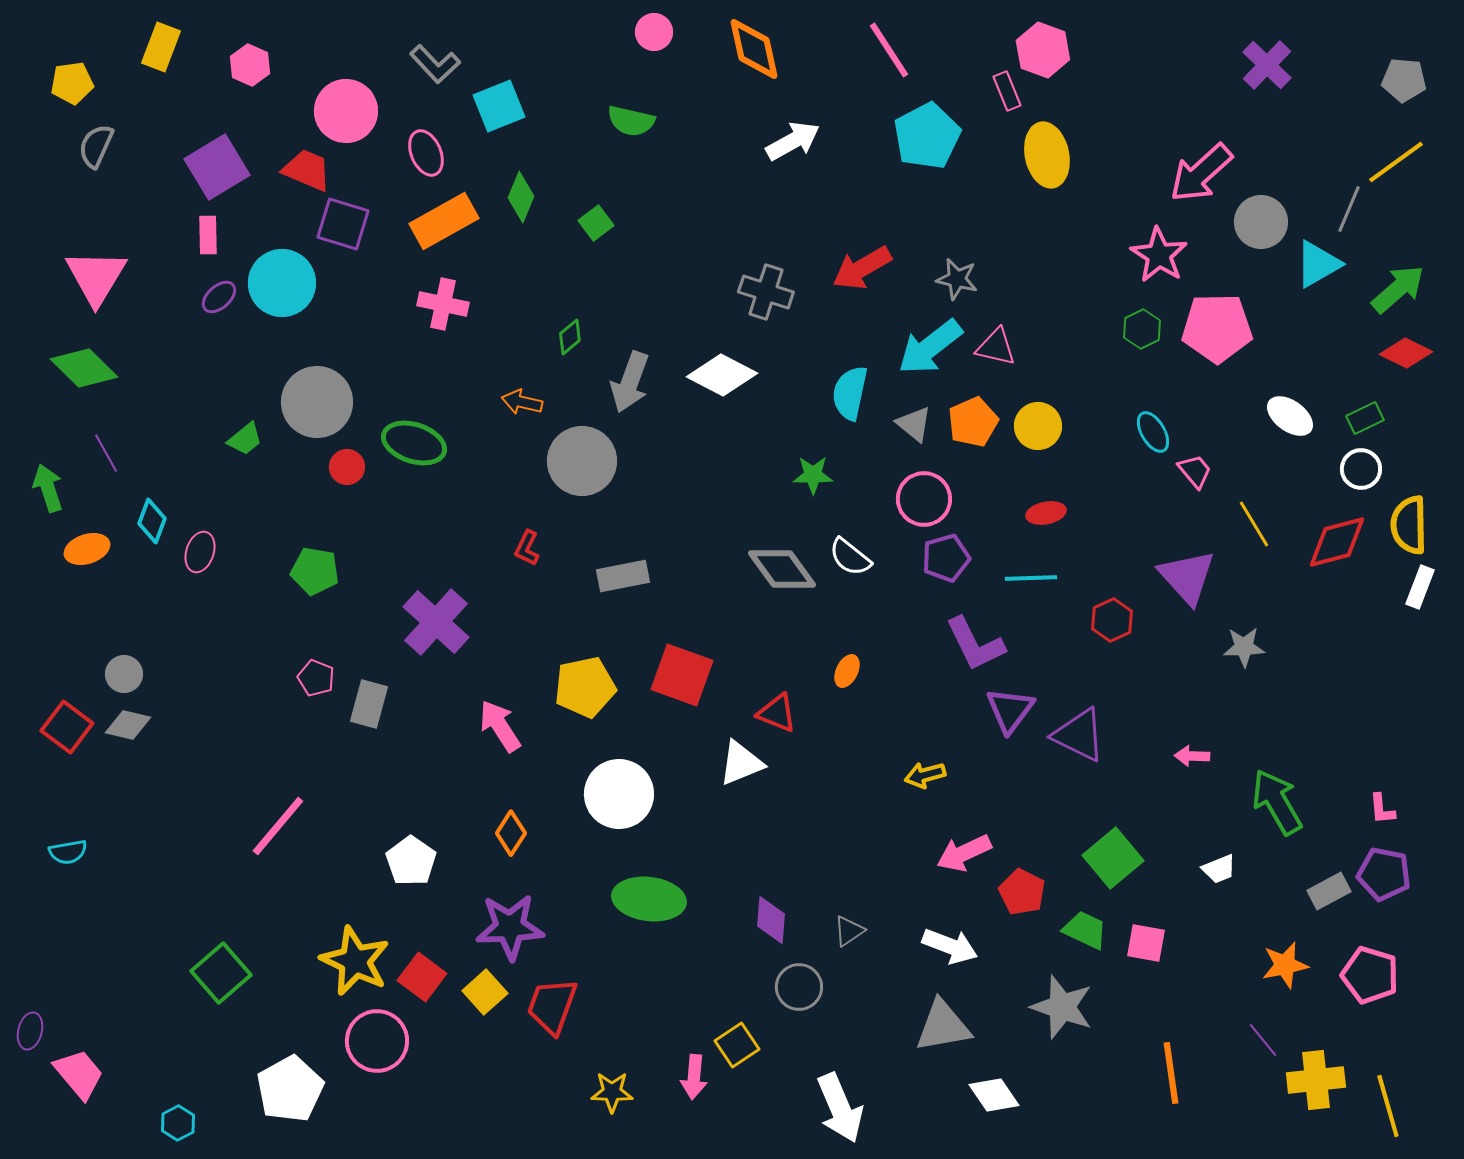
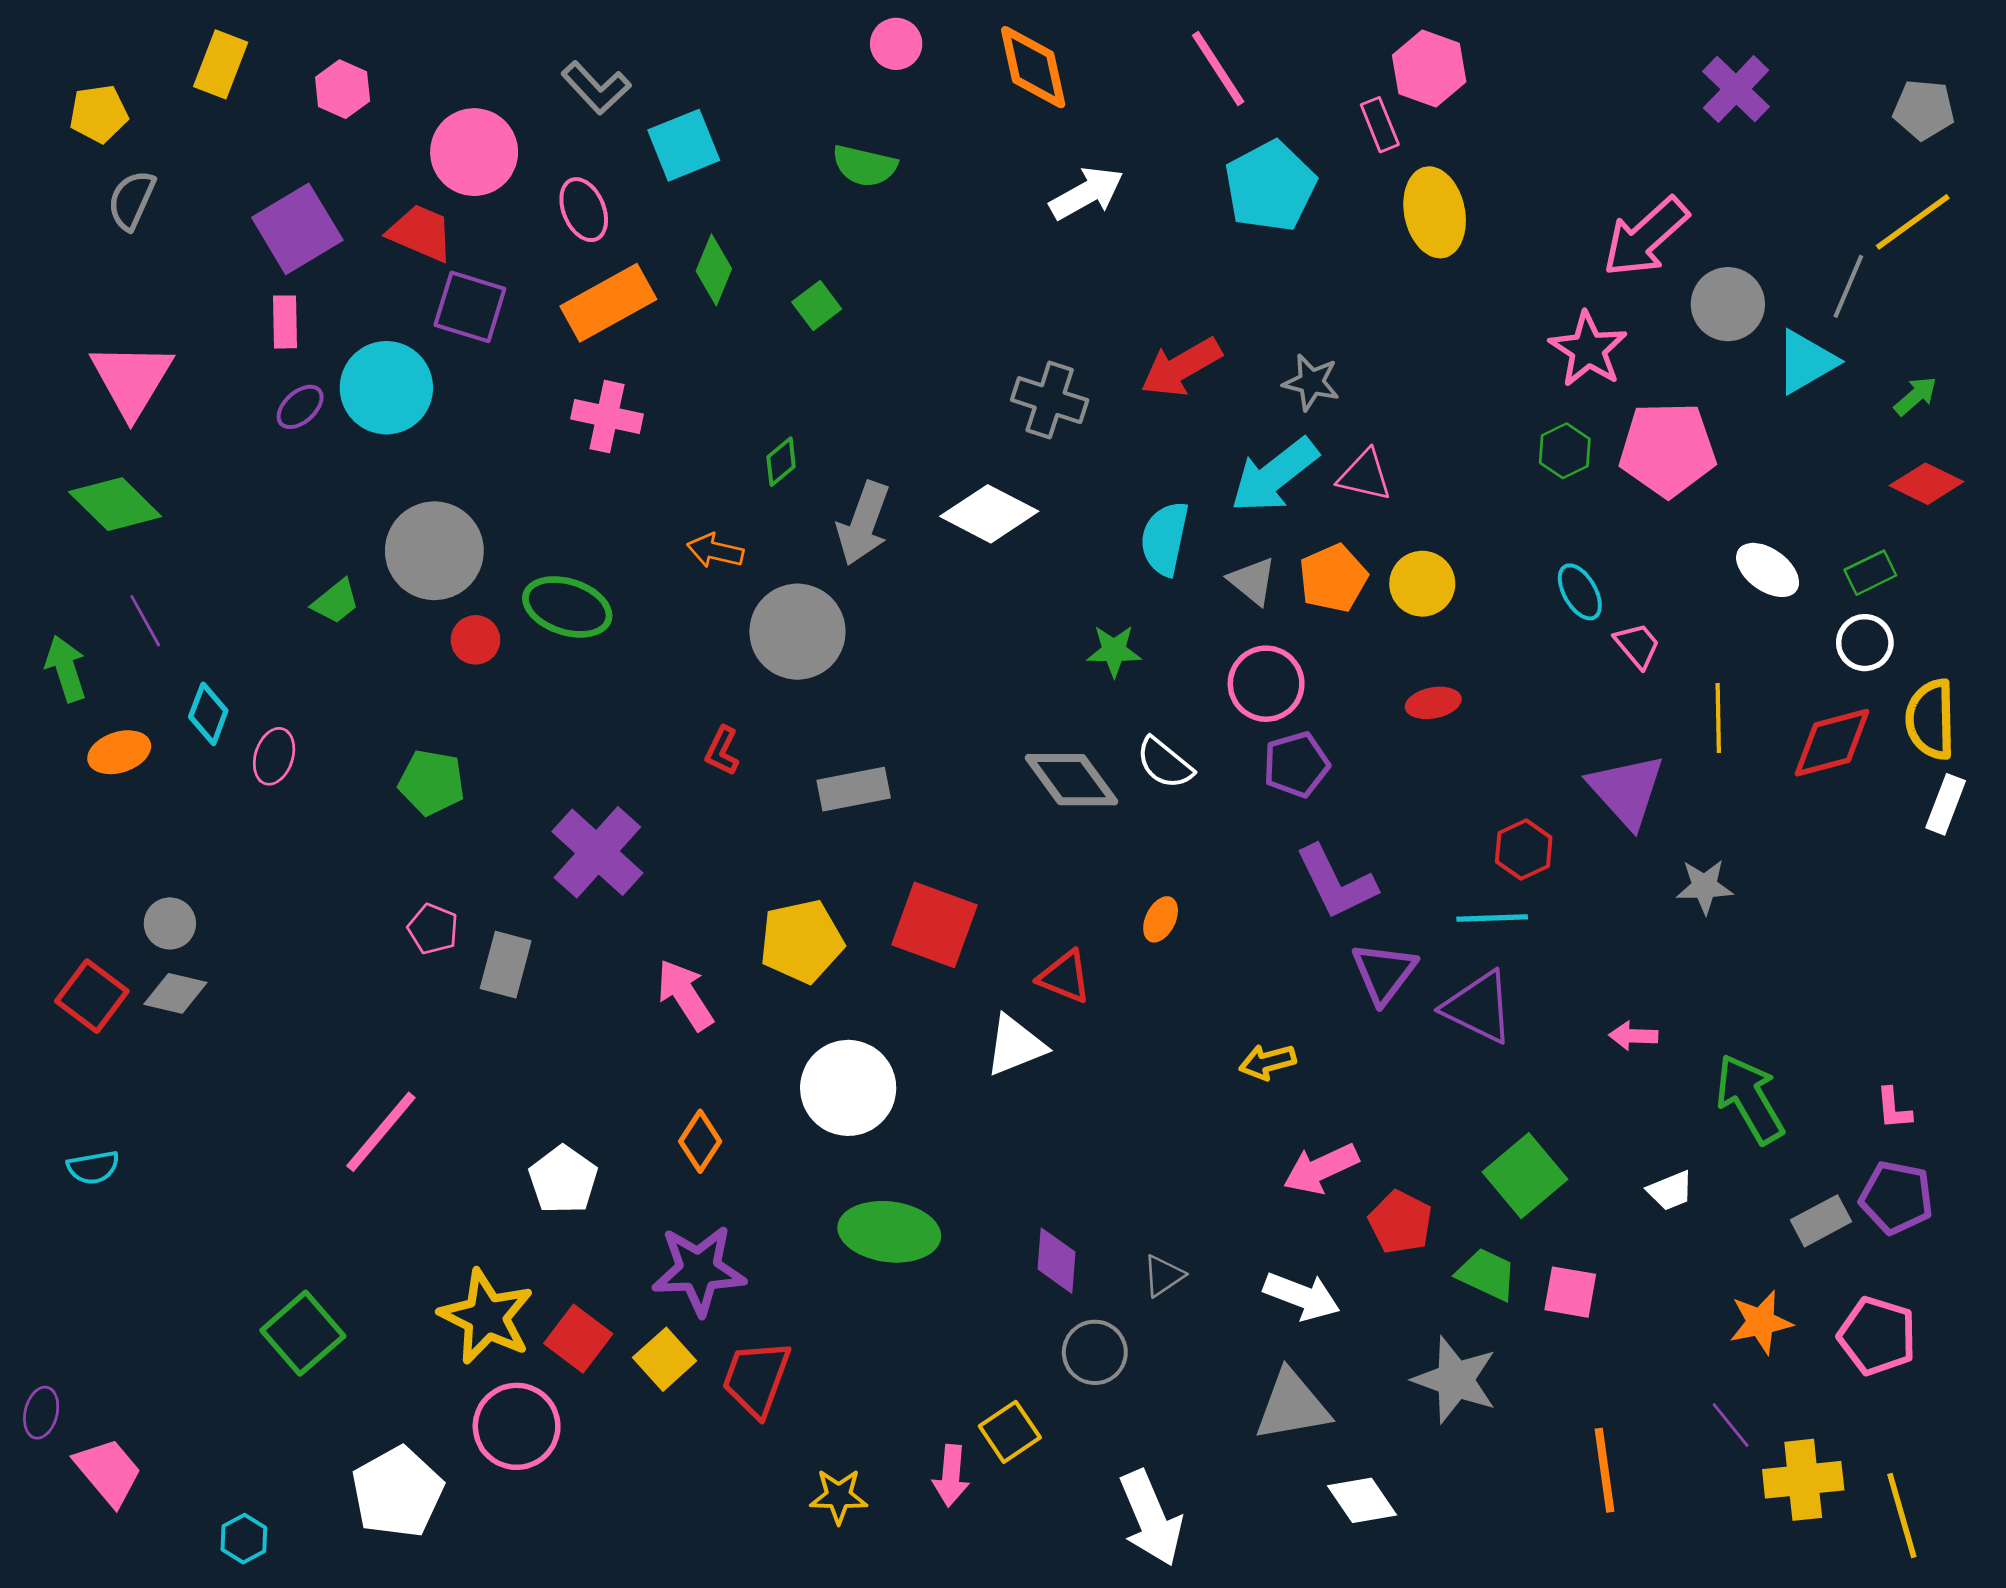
green arrow: (1398, 289) -> (1916, 396), size x0.6
yellow line: (1254, 524) -> (1718, 718), turned 30
cyan line: (1031, 578) -> (1492, 918), moved

